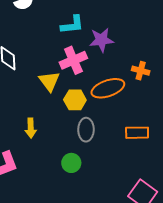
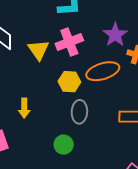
purple star: (101, 40) -> (115, 35), moved, turned -30
yellow triangle: (49, 81) -> (38, 50), moved

